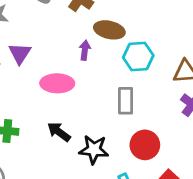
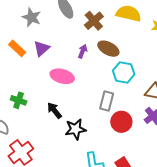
purple arrow: (85, 50) -> (83, 51), moved
red circle: (145, 145) -> (121, 122), moved
black star: (94, 150) -> (76, 129), turned -30

